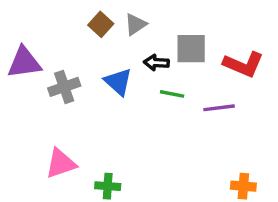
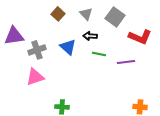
gray triangle: (136, 24) -> (86, 14), moved, turned -40
gray square: (191, 49) -> (115, 17), moved, turned 36
pink triangle: (61, 164) -> (35, 77), moved

